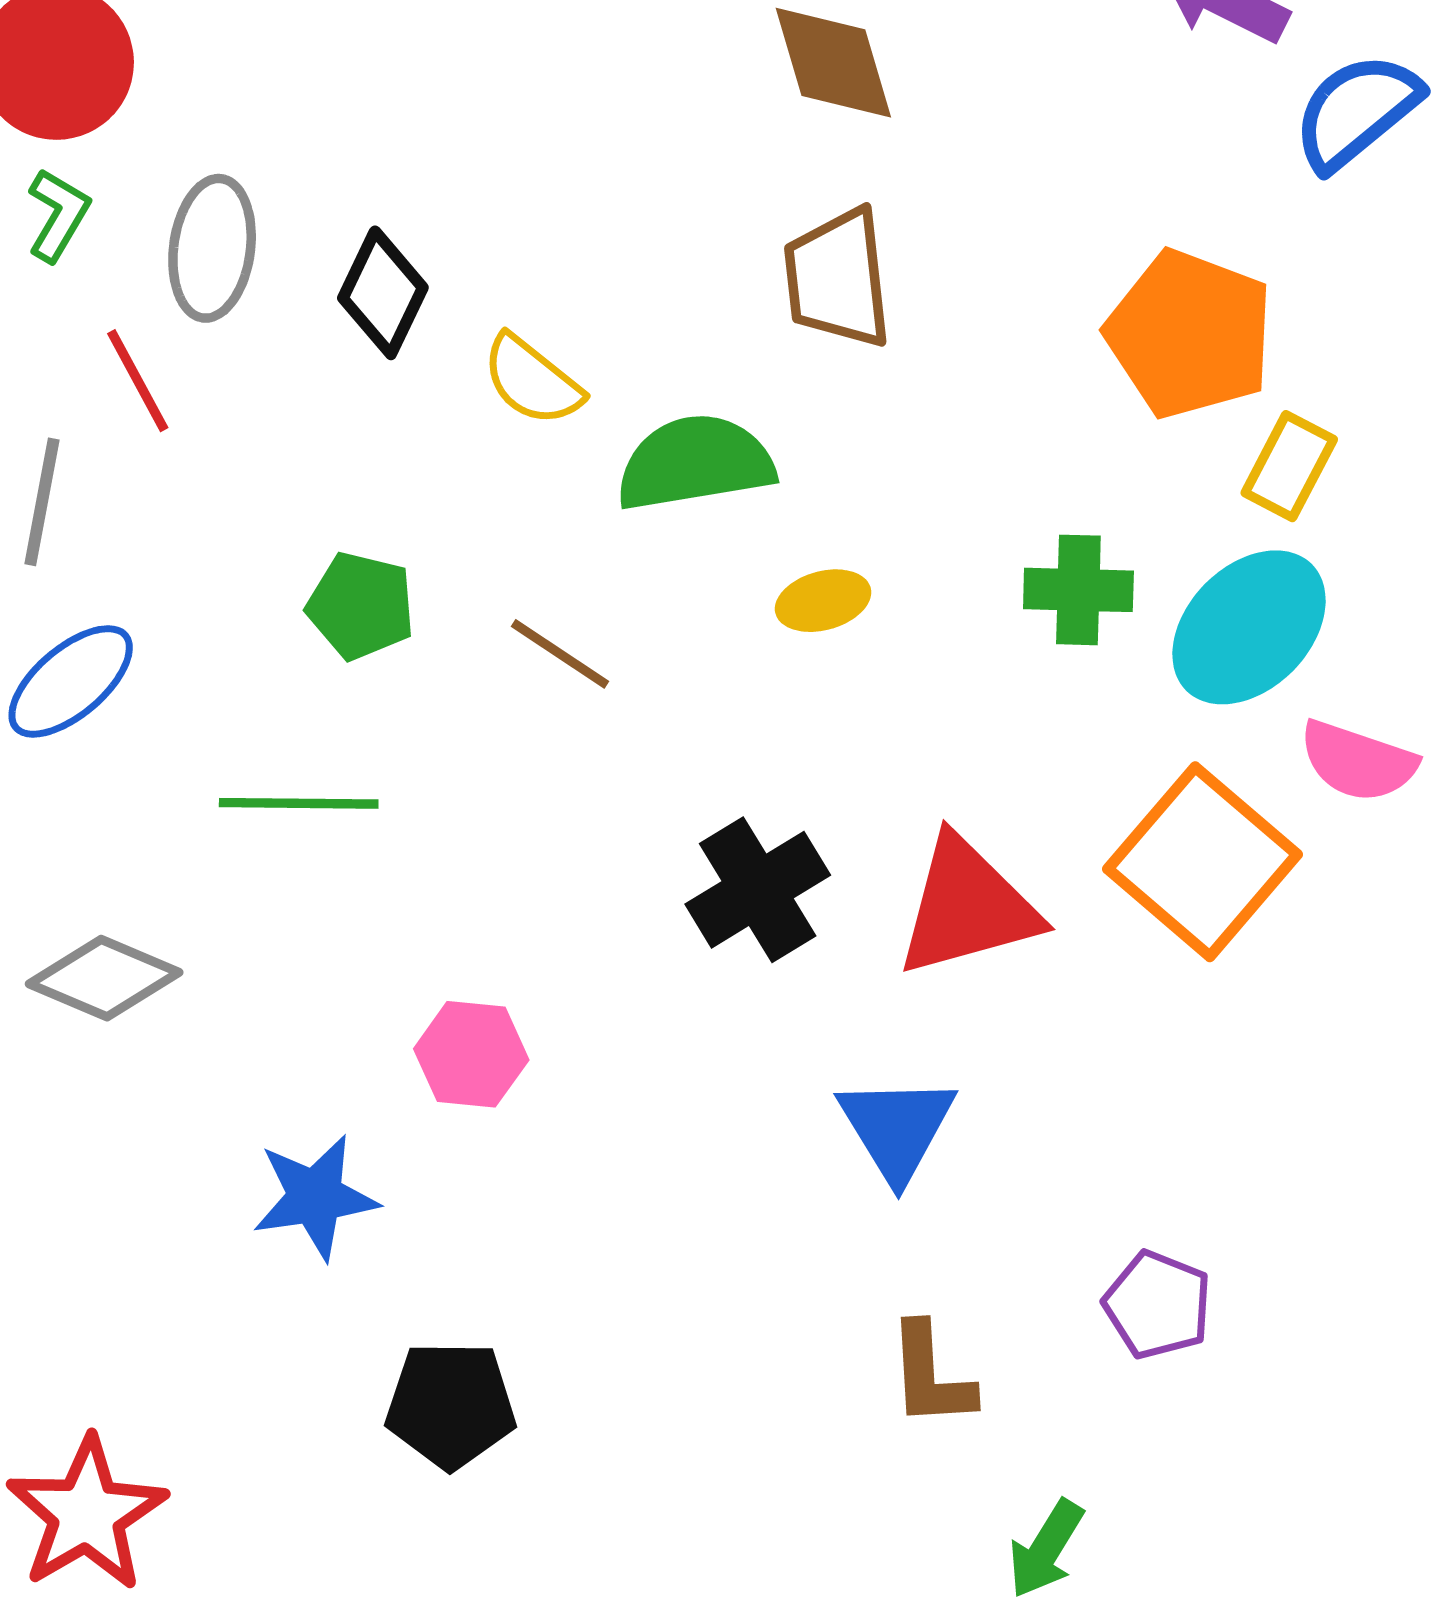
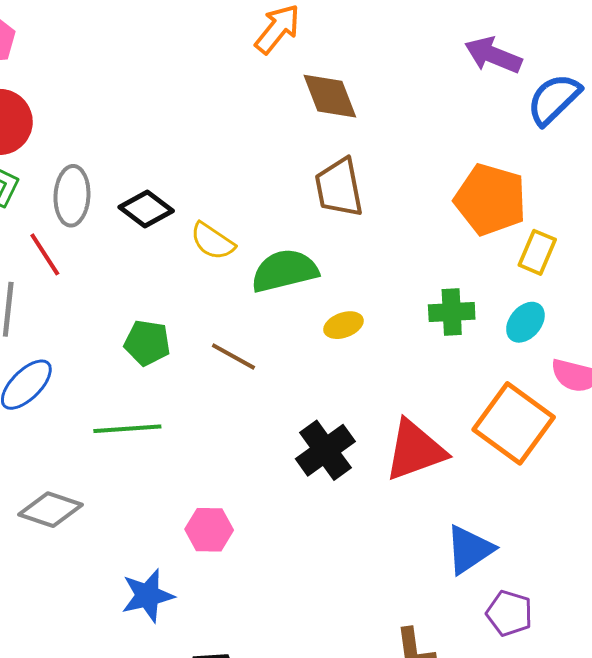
black diamond: (383, 293) -> (146, 209), turned -74
cyan ellipse: (1249, 627) -> (525, 322), size x0.6
blue triangle: (897, 1128) -> (469, 550), moved, turned 32

